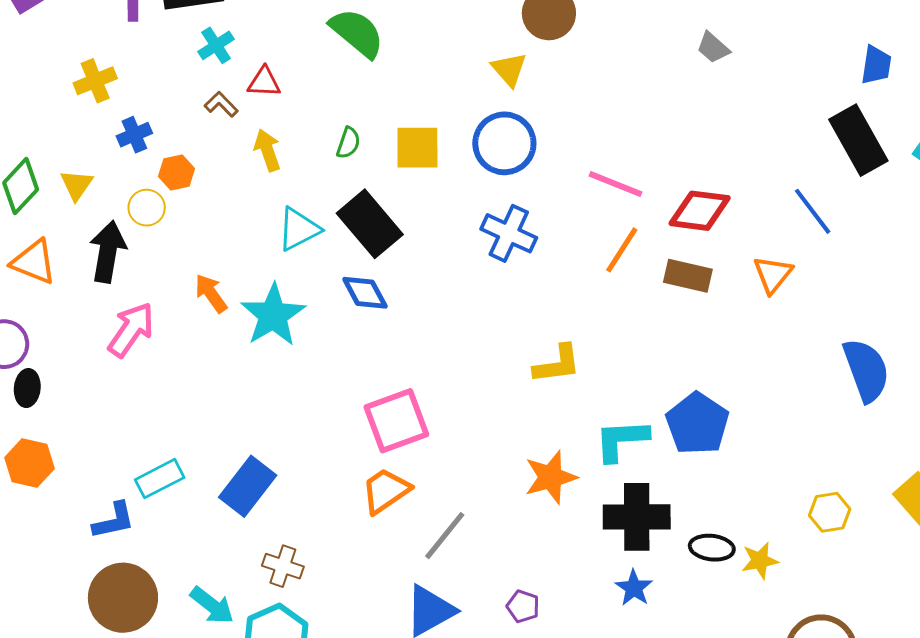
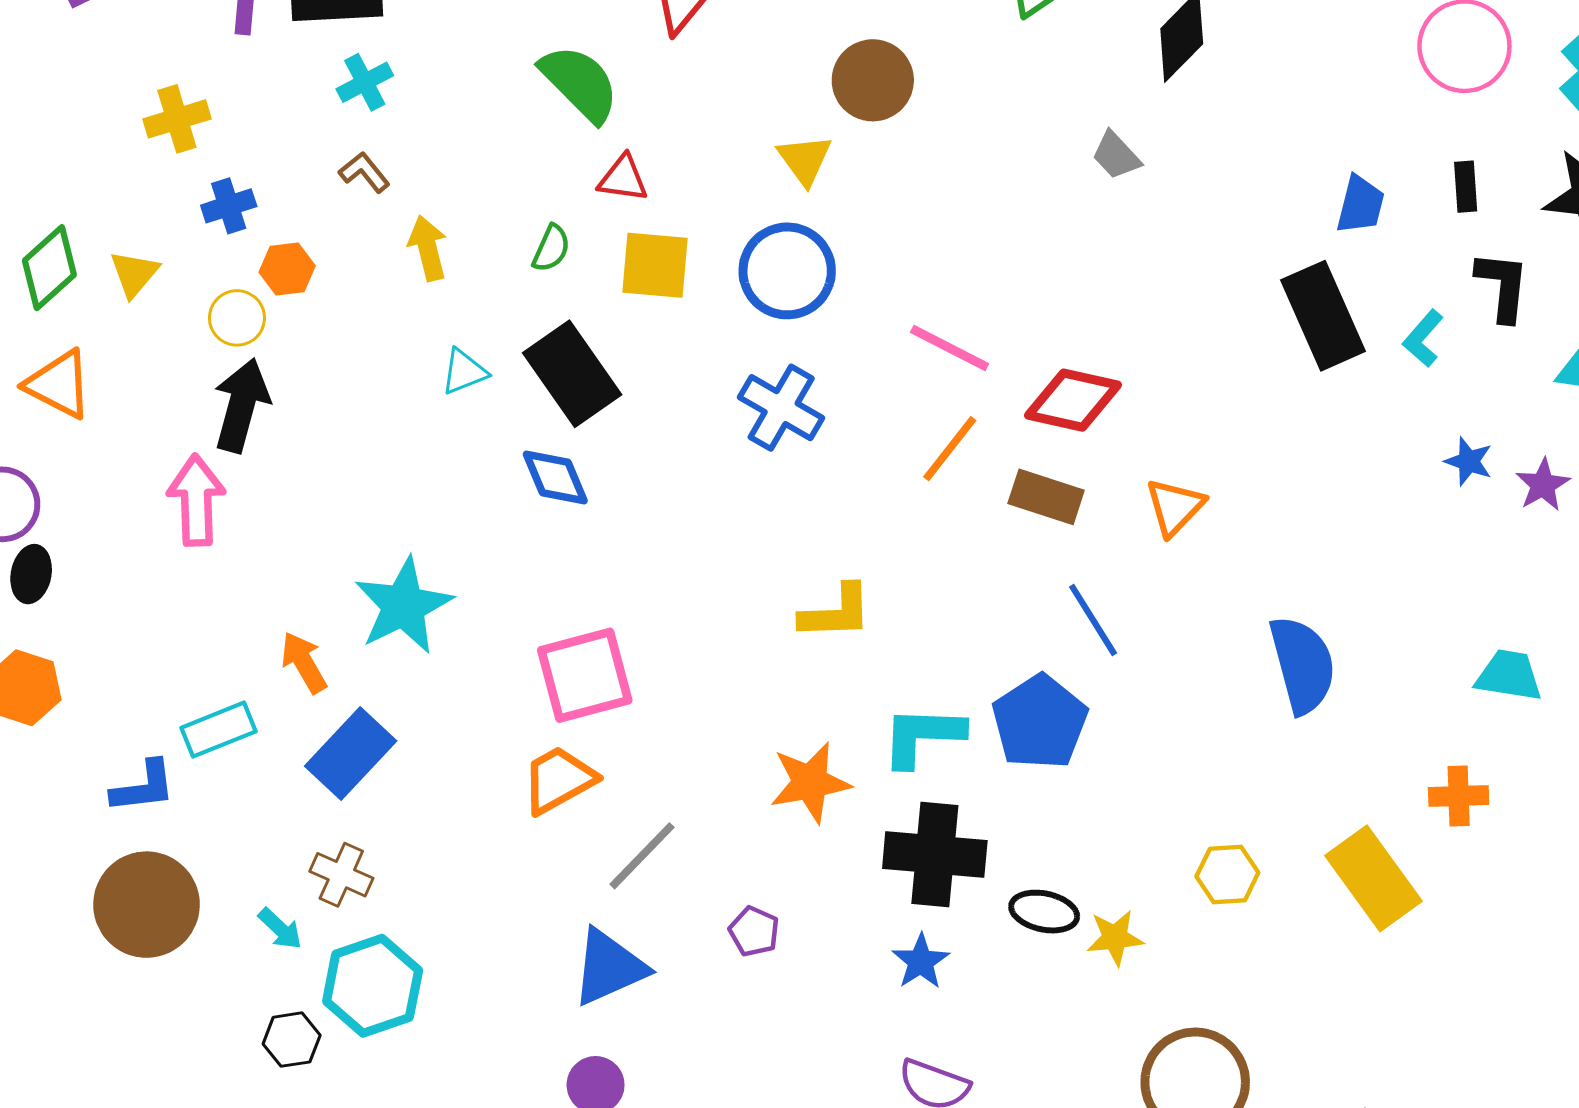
red triangle: (264, 82) -> (623, 179), moved
blue line: (813, 211) -> (1093, 620), moved
cyan triangle: (299, 229) -> (464, 372), size x0.7
black arrow: (108, 252) -> (241, 405), moved
orange arrow: (211, 293) -> (304, 662), moved
cyan star: (273, 315) -> (403, 606), moved
pink arrow: (131, 330) -> (196, 500), turned -42
brown cross: (283, 566) -> (341, 875), moved
cyan arrow: (212, 605) -> (280, 929), size x0.7
purple pentagon: (523, 606) -> (754, 931), moved

